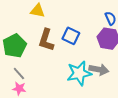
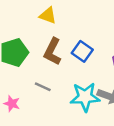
gray line: (19, 73) -> (43, 87), moved, turned -32

